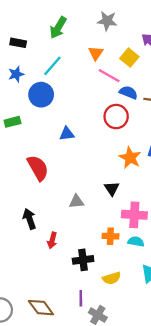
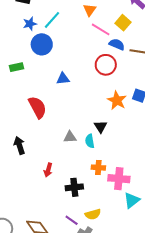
yellow square: (129, 58) -> (123, 23), moved
blue star: (16, 74) -> (30, 24), moved
pink cross: (134, 215) -> (119, 179), moved
black arrow: (29, 219) -> (19, 145), moved
cyan semicircle: (136, 242) -> (90, 141), moved, turned -112
yellow semicircle: (112, 278) -> (93, 214), moved
purple line: (81, 298) -> (72, 220), turned -56

